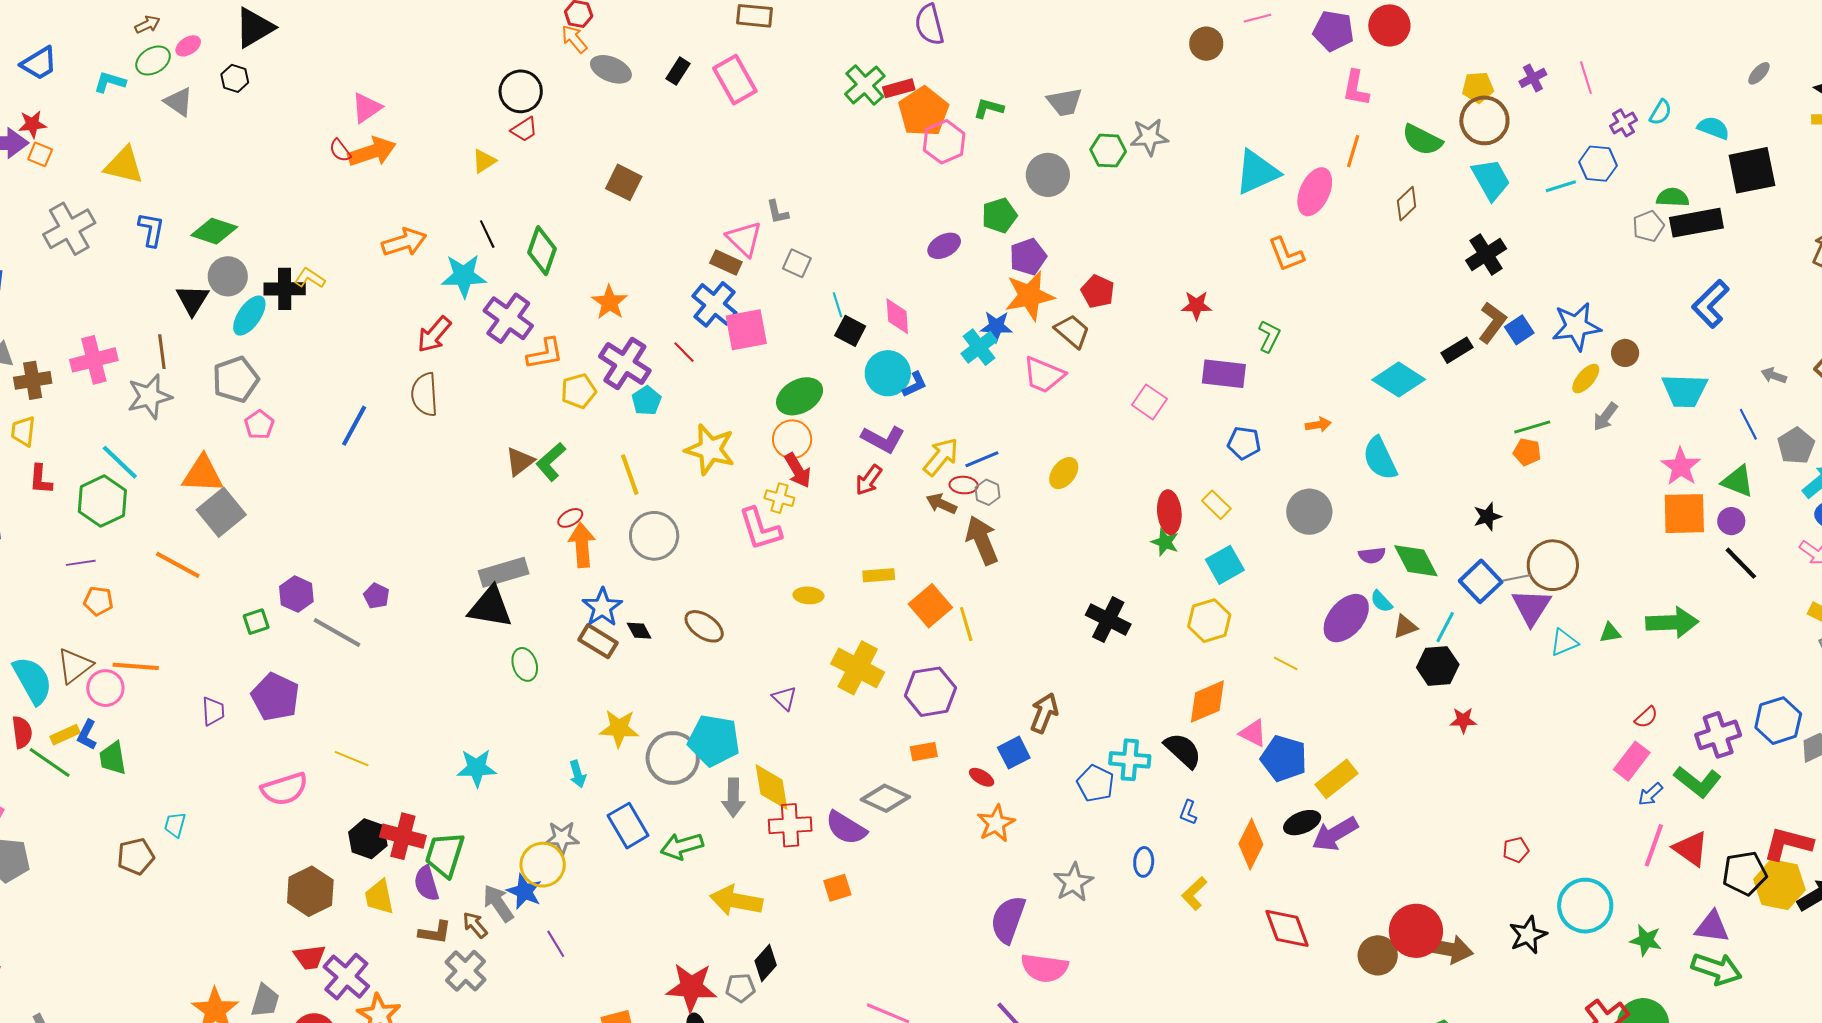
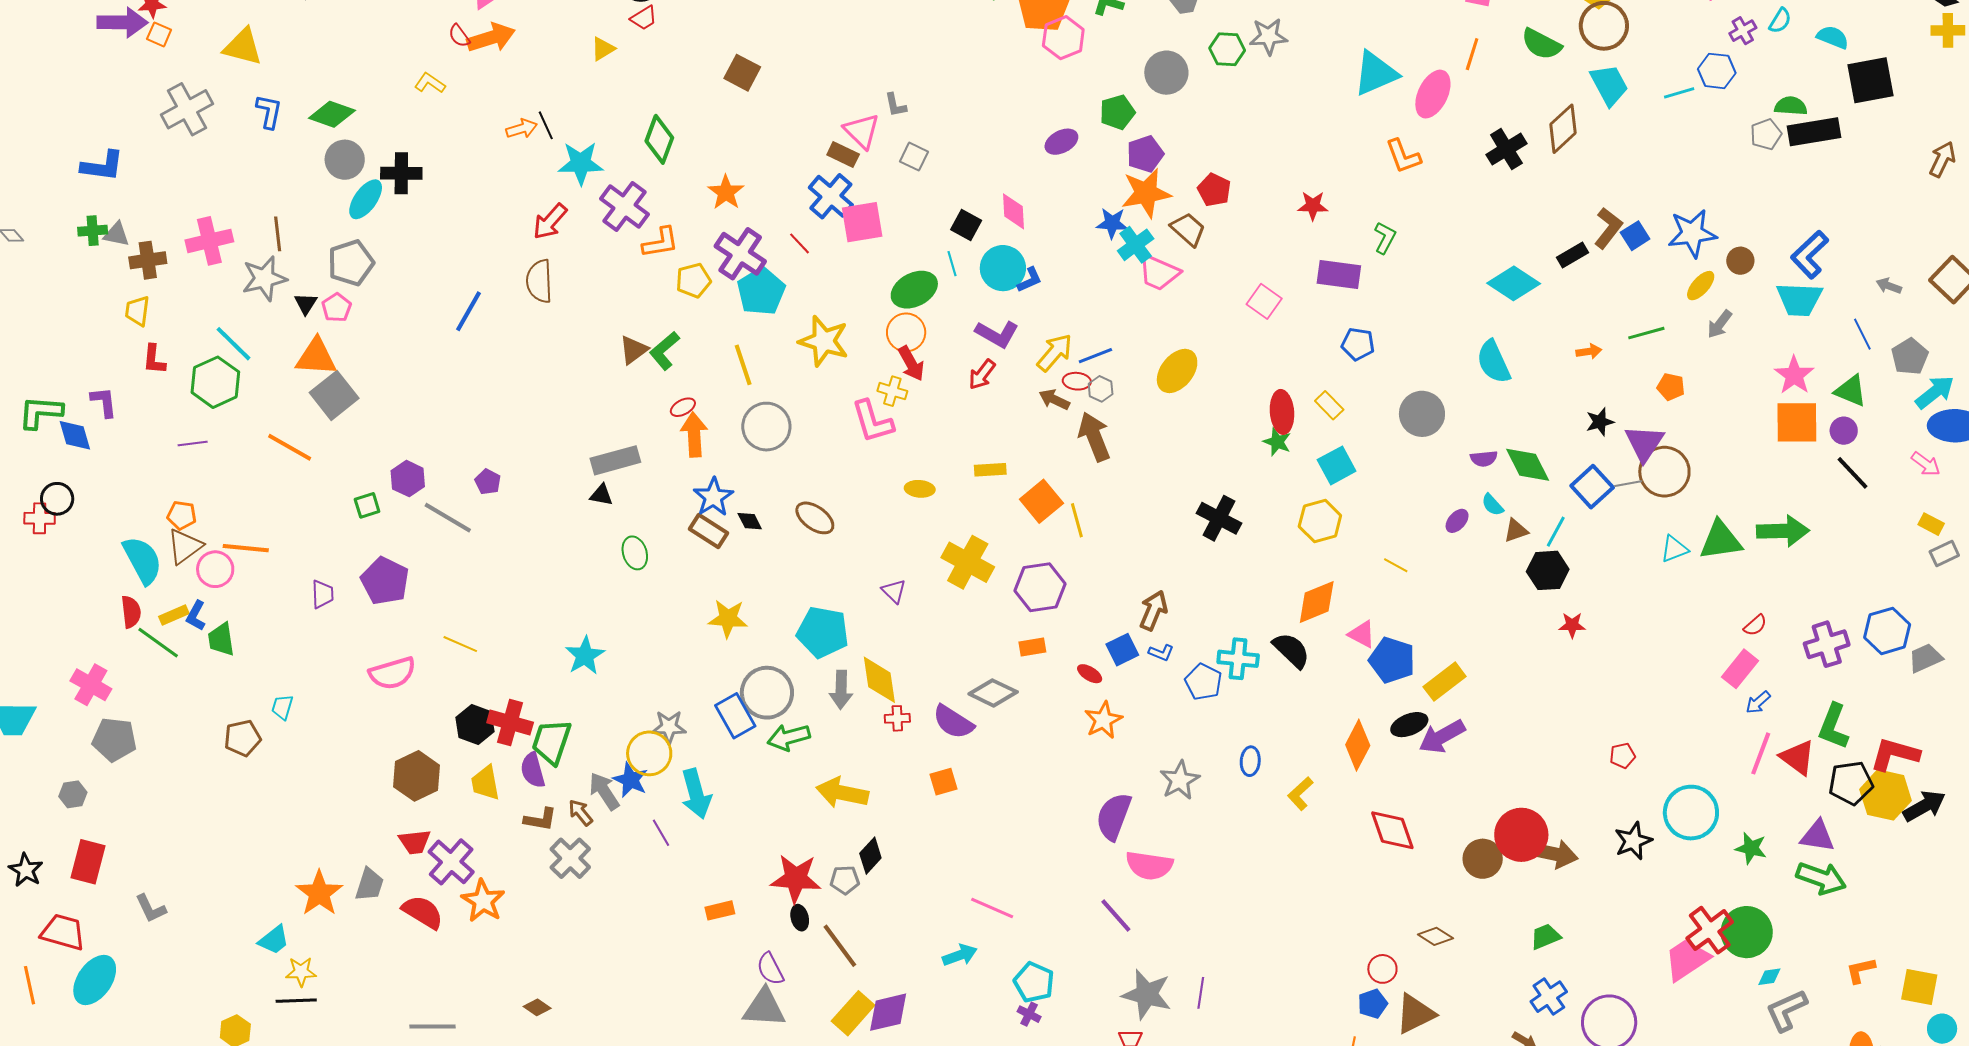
brown diamond: (1407, 204) -> (1563, 129), moved, size x1.4
black line: (487, 234) -> (546, 125), moved
orange arrow: (404, 242) -> (522, 129), size x0.7
black cross: (1486, 254) -> (1506, 149), moved
yellow L-shape: (310, 278) -> (430, 83), moved
black triangle: (193, 300) -> (306, 304), moved, size x0.7
blue L-shape: (1711, 304) -> (1810, 255), moved
cyan line: (837, 305) -> (952, 264), moved
cyan cross: (979, 347) -> (1136, 245), moved
cyan pentagon: (646, 401) -> (761, 291), size x1.6
pink pentagon: (259, 425) -> (337, 307), moved
orange arrow: (1318, 425) -> (1589, 351), moved
orange pentagon: (1527, 452) -> (1671, 387), moved
yellow ellipse: (1064, 473) -> (1177, 371), size x1.4
orange pentagon: (98, 601) -> (182, 515), moved
black triangle: (490, 607) -> (601, 495), size x0.5
purple triangle: (1531, 607) -> (1644, 443), moved
purple ellipse: (1346, 618) -> (1457, 521), size x0.5
green triangle: (1610, 633) -> (1721, 540), size x2.0
gray circle: (673, 758) -> (767, 693), moved
cyan star: (477, 768) -> (585, 656), turned -30
cyan arrow: (578, 774) -> (696, 794), moved, size x1.8
green L-shape: (1698, 782) -> (1833, 726), moved, turned 72
blue L-shape: (1188, 812) -> (1161, 653), moved, turned -90
red cross: (790, 825) -> (897, 718), size x0.6

